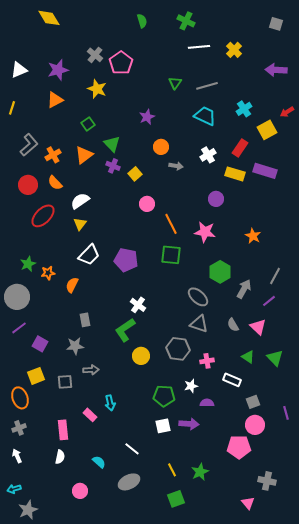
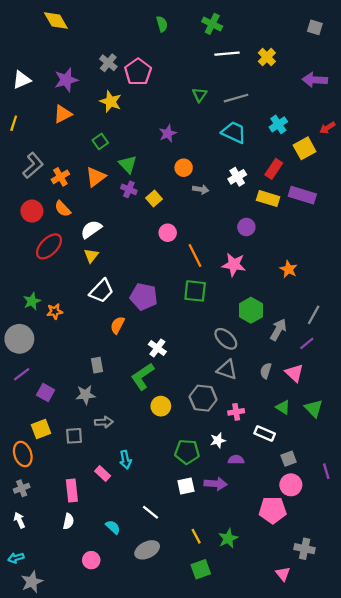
orange semicircle: (72, 285) -> (117, 325), moved
gray semicircle: (233, 325) -> (266, 371), turned 48

